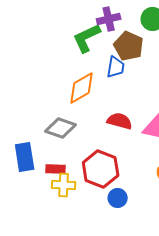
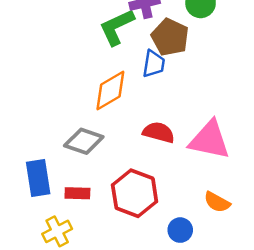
yellow cross: (64, 185) -> (57, 231), moved, turned -30
blue circle: (118, 198) -> (180, 230), moved

